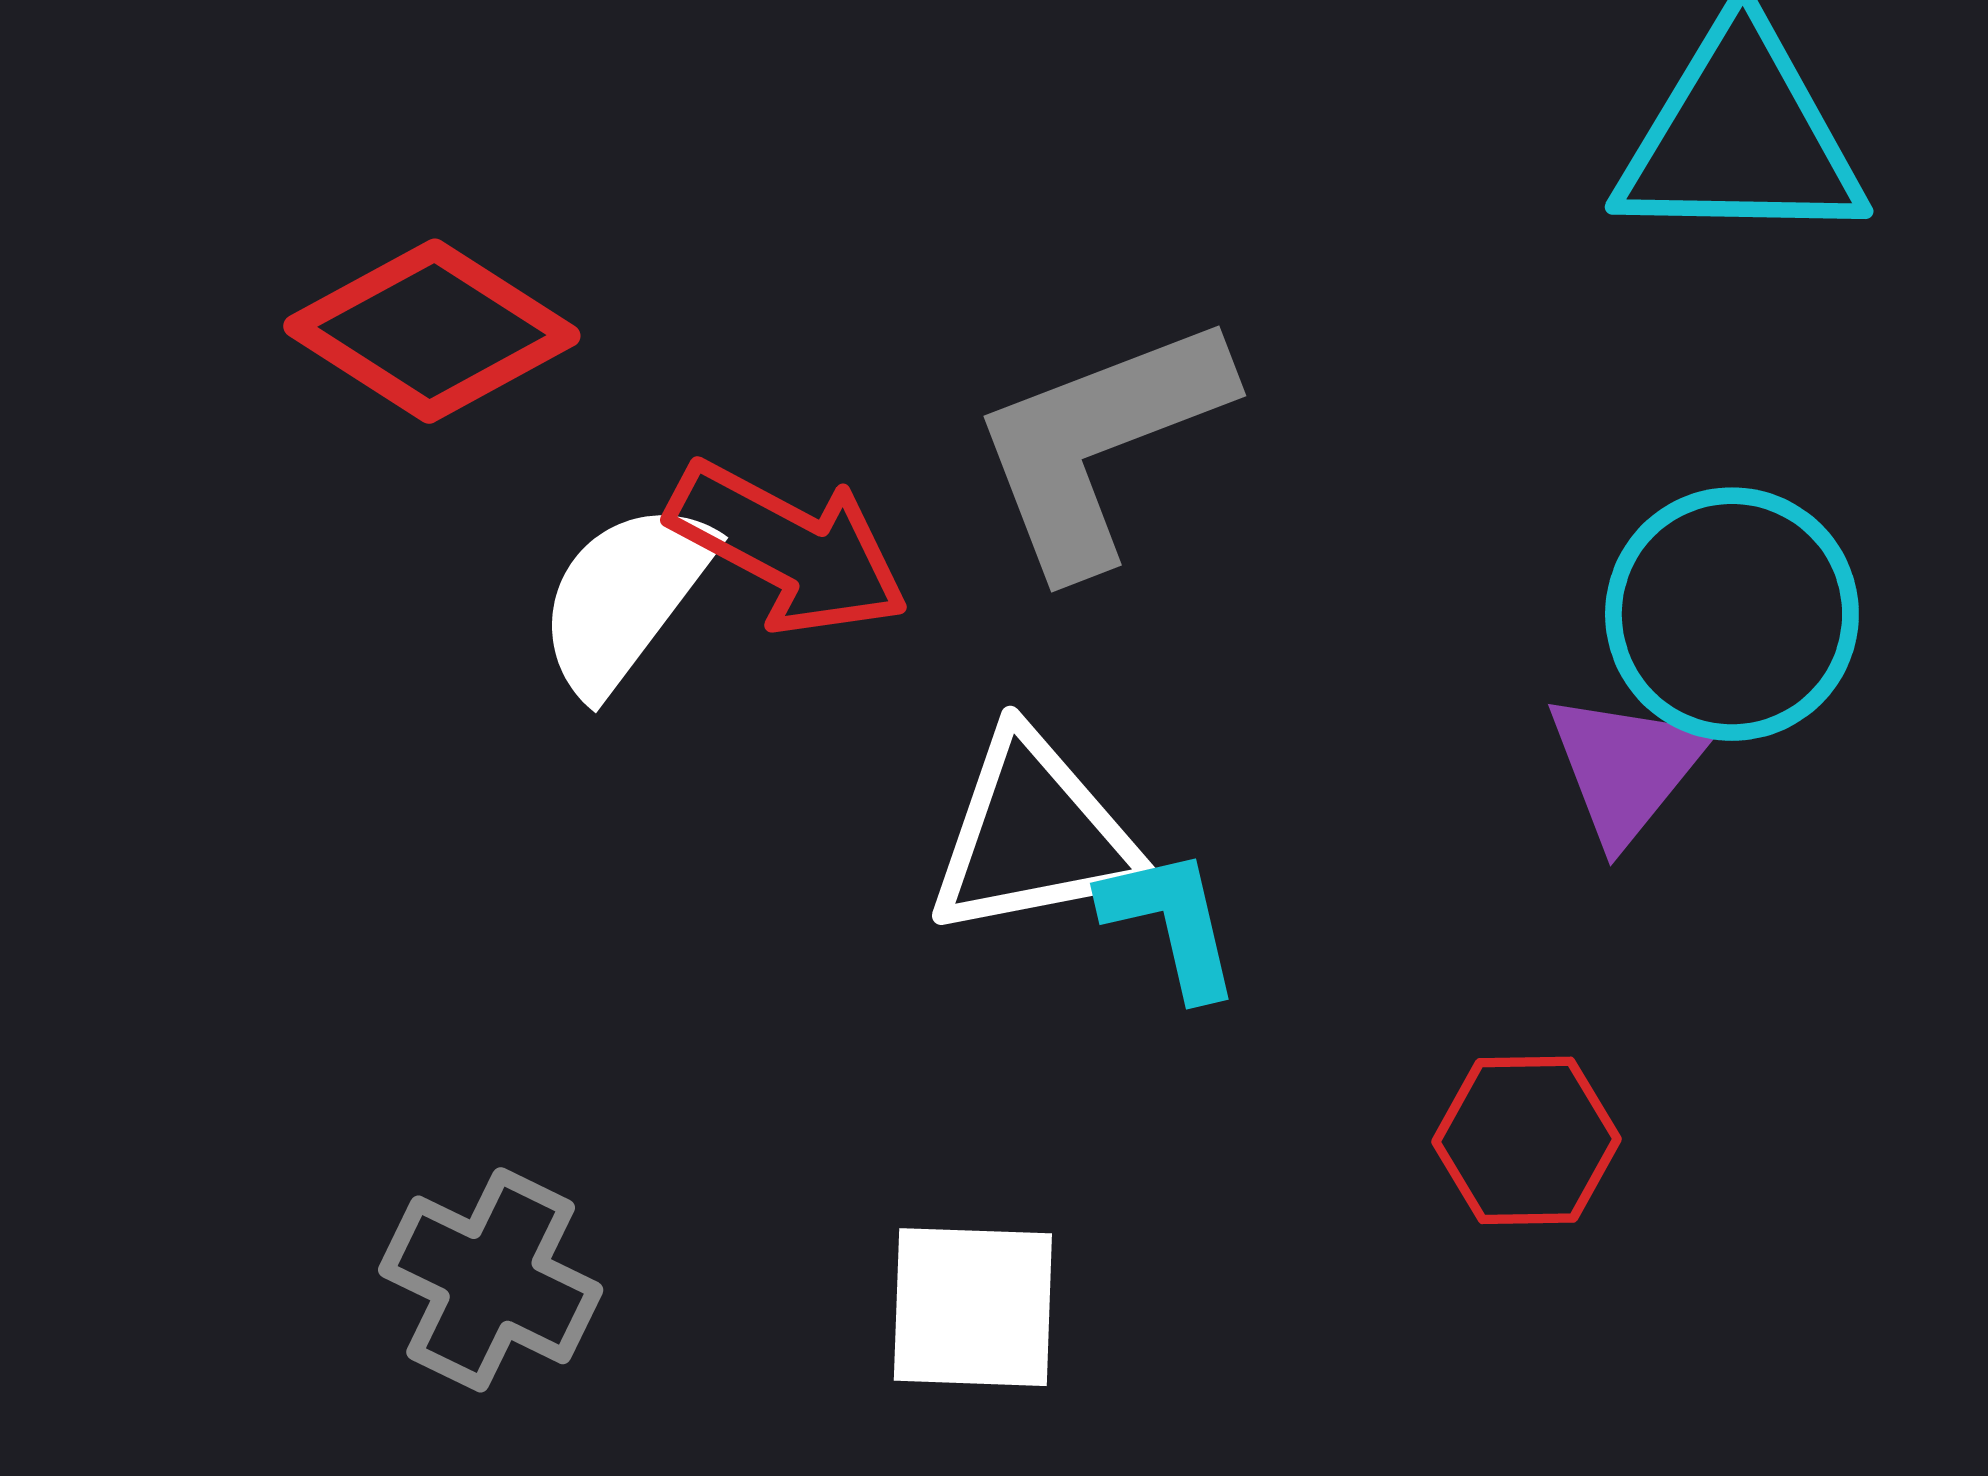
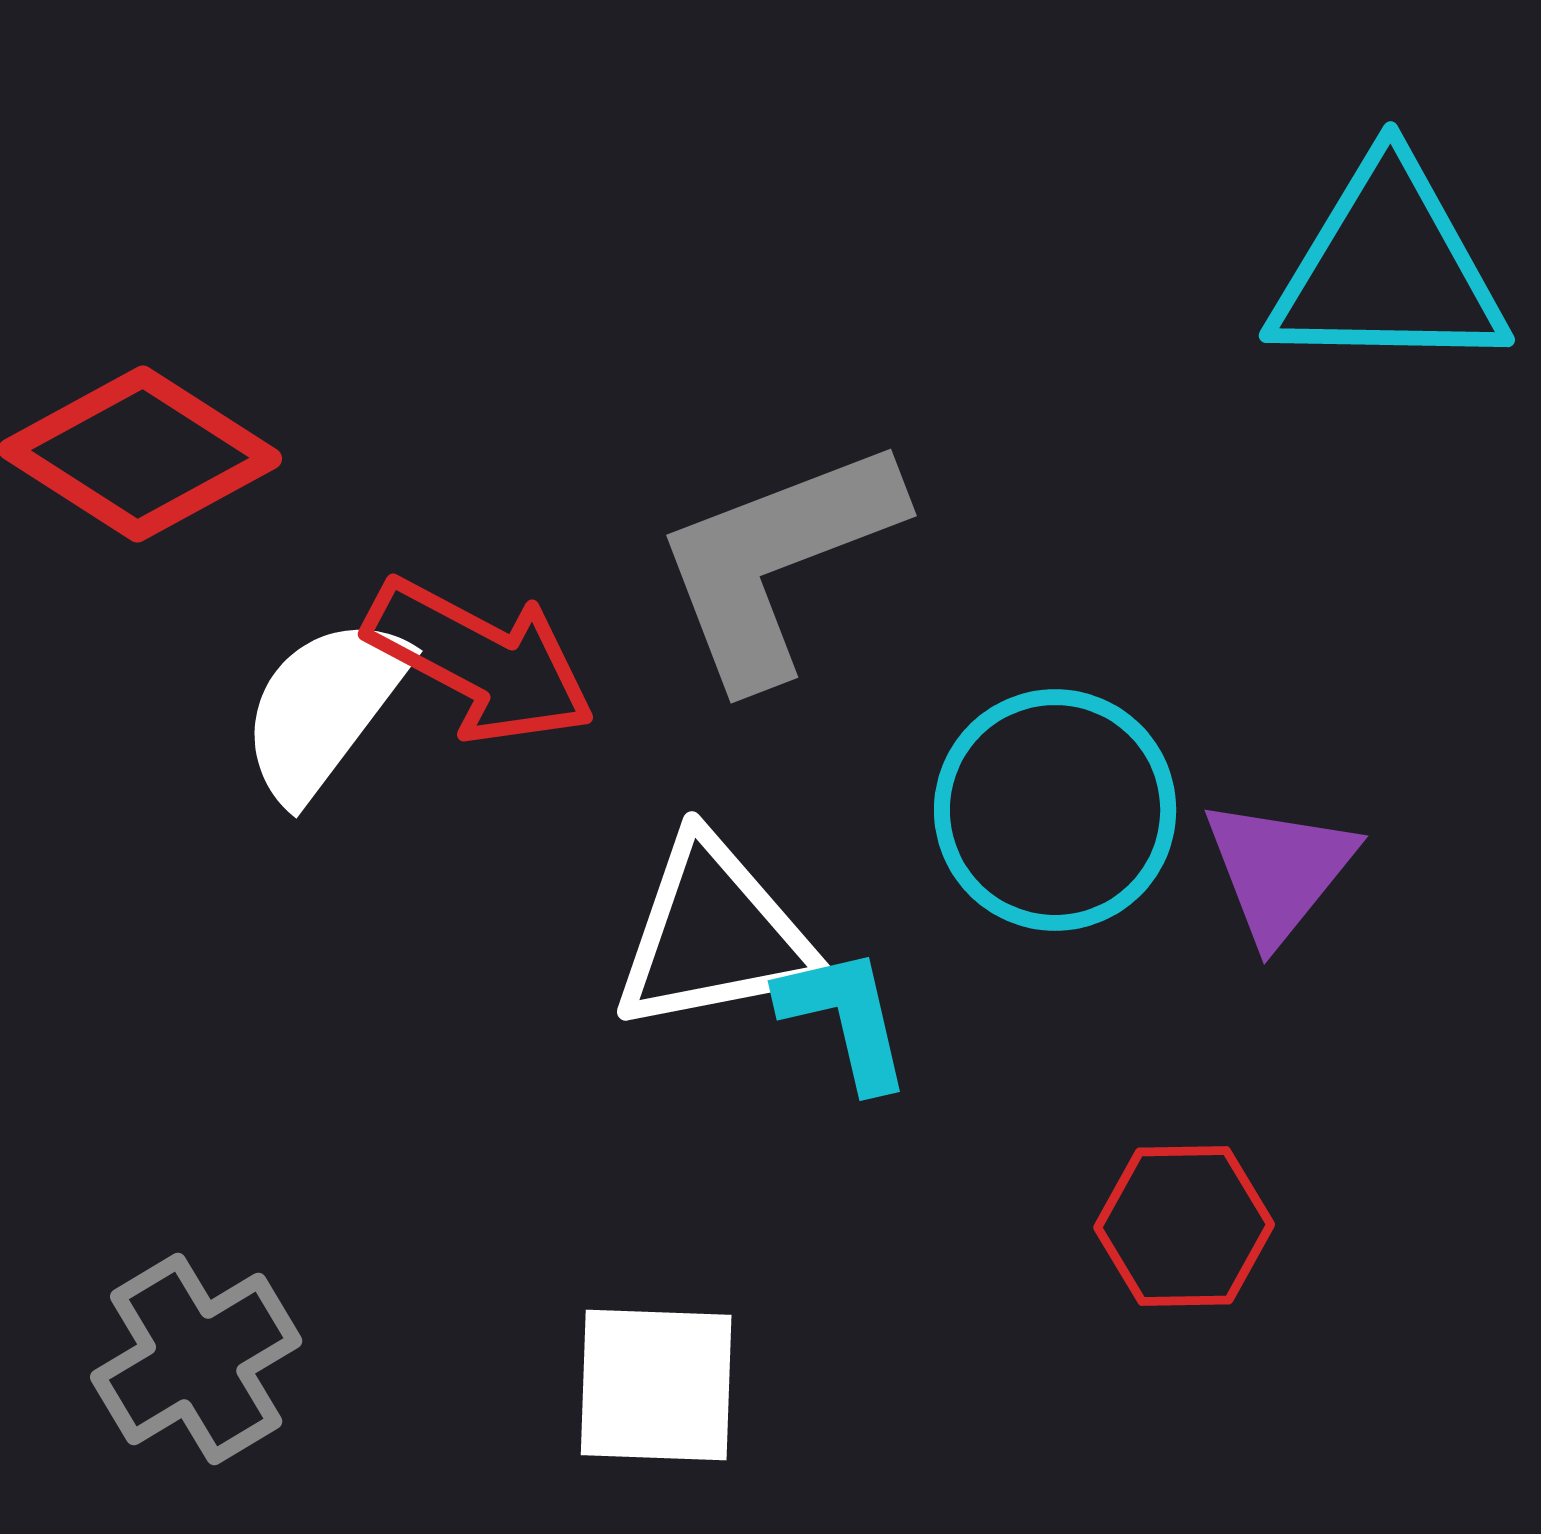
cyan circle: (1732, 614) -> (1055, 810), moved
gray cross: (491, 1280) -> (196, 1359), turned 33

